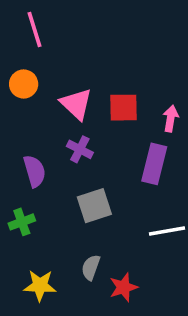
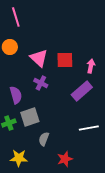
purple rectangle: (154, 164) -> (82, 91), turned 35
gray square: (94, 206) -> (30, 117), moved
gray semicircle: (91, 267) -> (44, 139), moved

